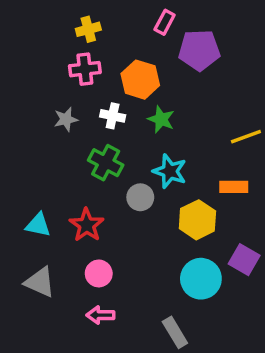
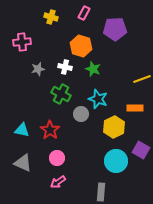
pink rectangle: (165, 22) -> (84, 13), moved
yellow cross: (88, 29) -> (51, 17), turned 32
pink cross: (85, 69) -> (22, 42), moved
pink arrow: (100, 315) -> (58, 182), turned -35
gray rectangle: (175, 332) -> (101, 192), turned 36

